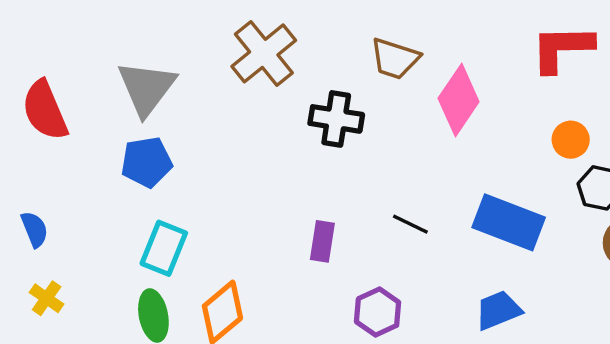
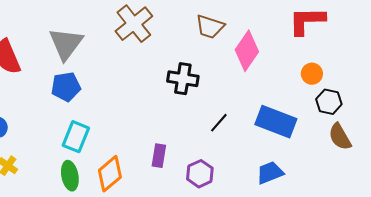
black cross: (336, 119) -> (183, 79), moved
black line: (410, 224) -> (219, 123), turned -75
purple rectangle: (322, 241) -> (159, 156), moved

